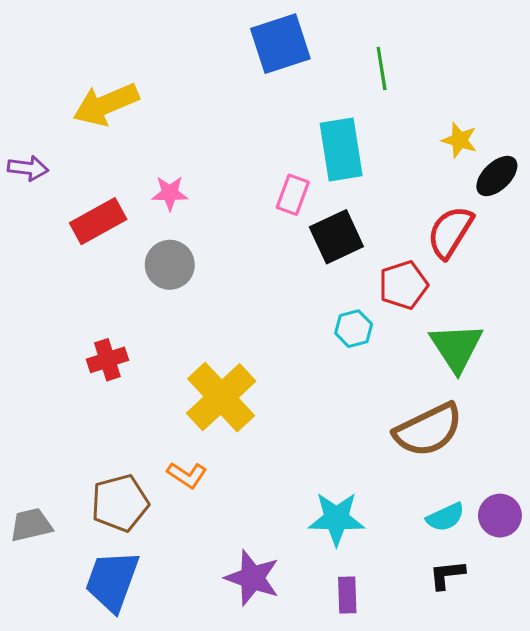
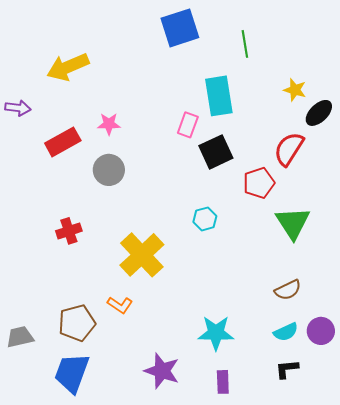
cyan hexagon: (354, 329) -> (205, 219), moved
brown semicircle: (428, 430) -> (288, 290), moved, size x0.6

